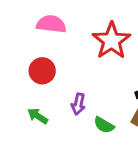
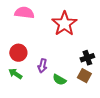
red circle: (42, 71) -> (18, 53), moved

